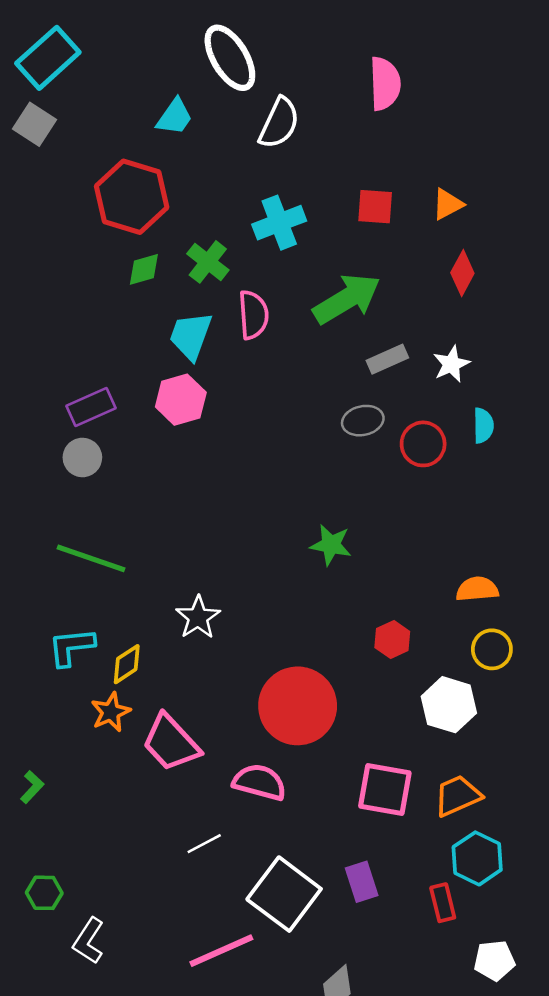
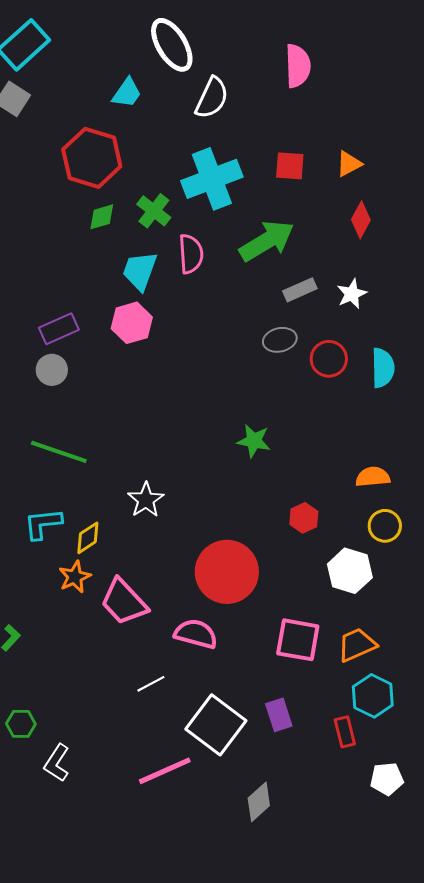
cyan cross: (279, 223) -> (212, 179), size x1.4
cyan semicircle: (483, 426) -> (383, 368), moved, size x1.4

